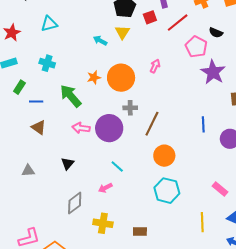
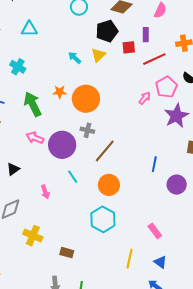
pink arrow: (155, 66) -> (145, 98), moved
cyan line: (117, 167) -> (73, 177), moved
pink arrow: (105, 188) -> (45, 192), moved, turned -96

